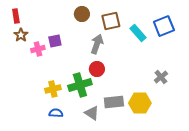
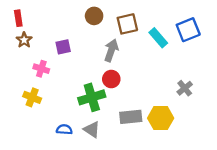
pink cross: (38, 49) -> (41, 69), moved, turned 32
yellow cross: (53, 89) -> (32, 97), moved, turned 35
gray triangle: (92, 113) -> (92, 129), moved

